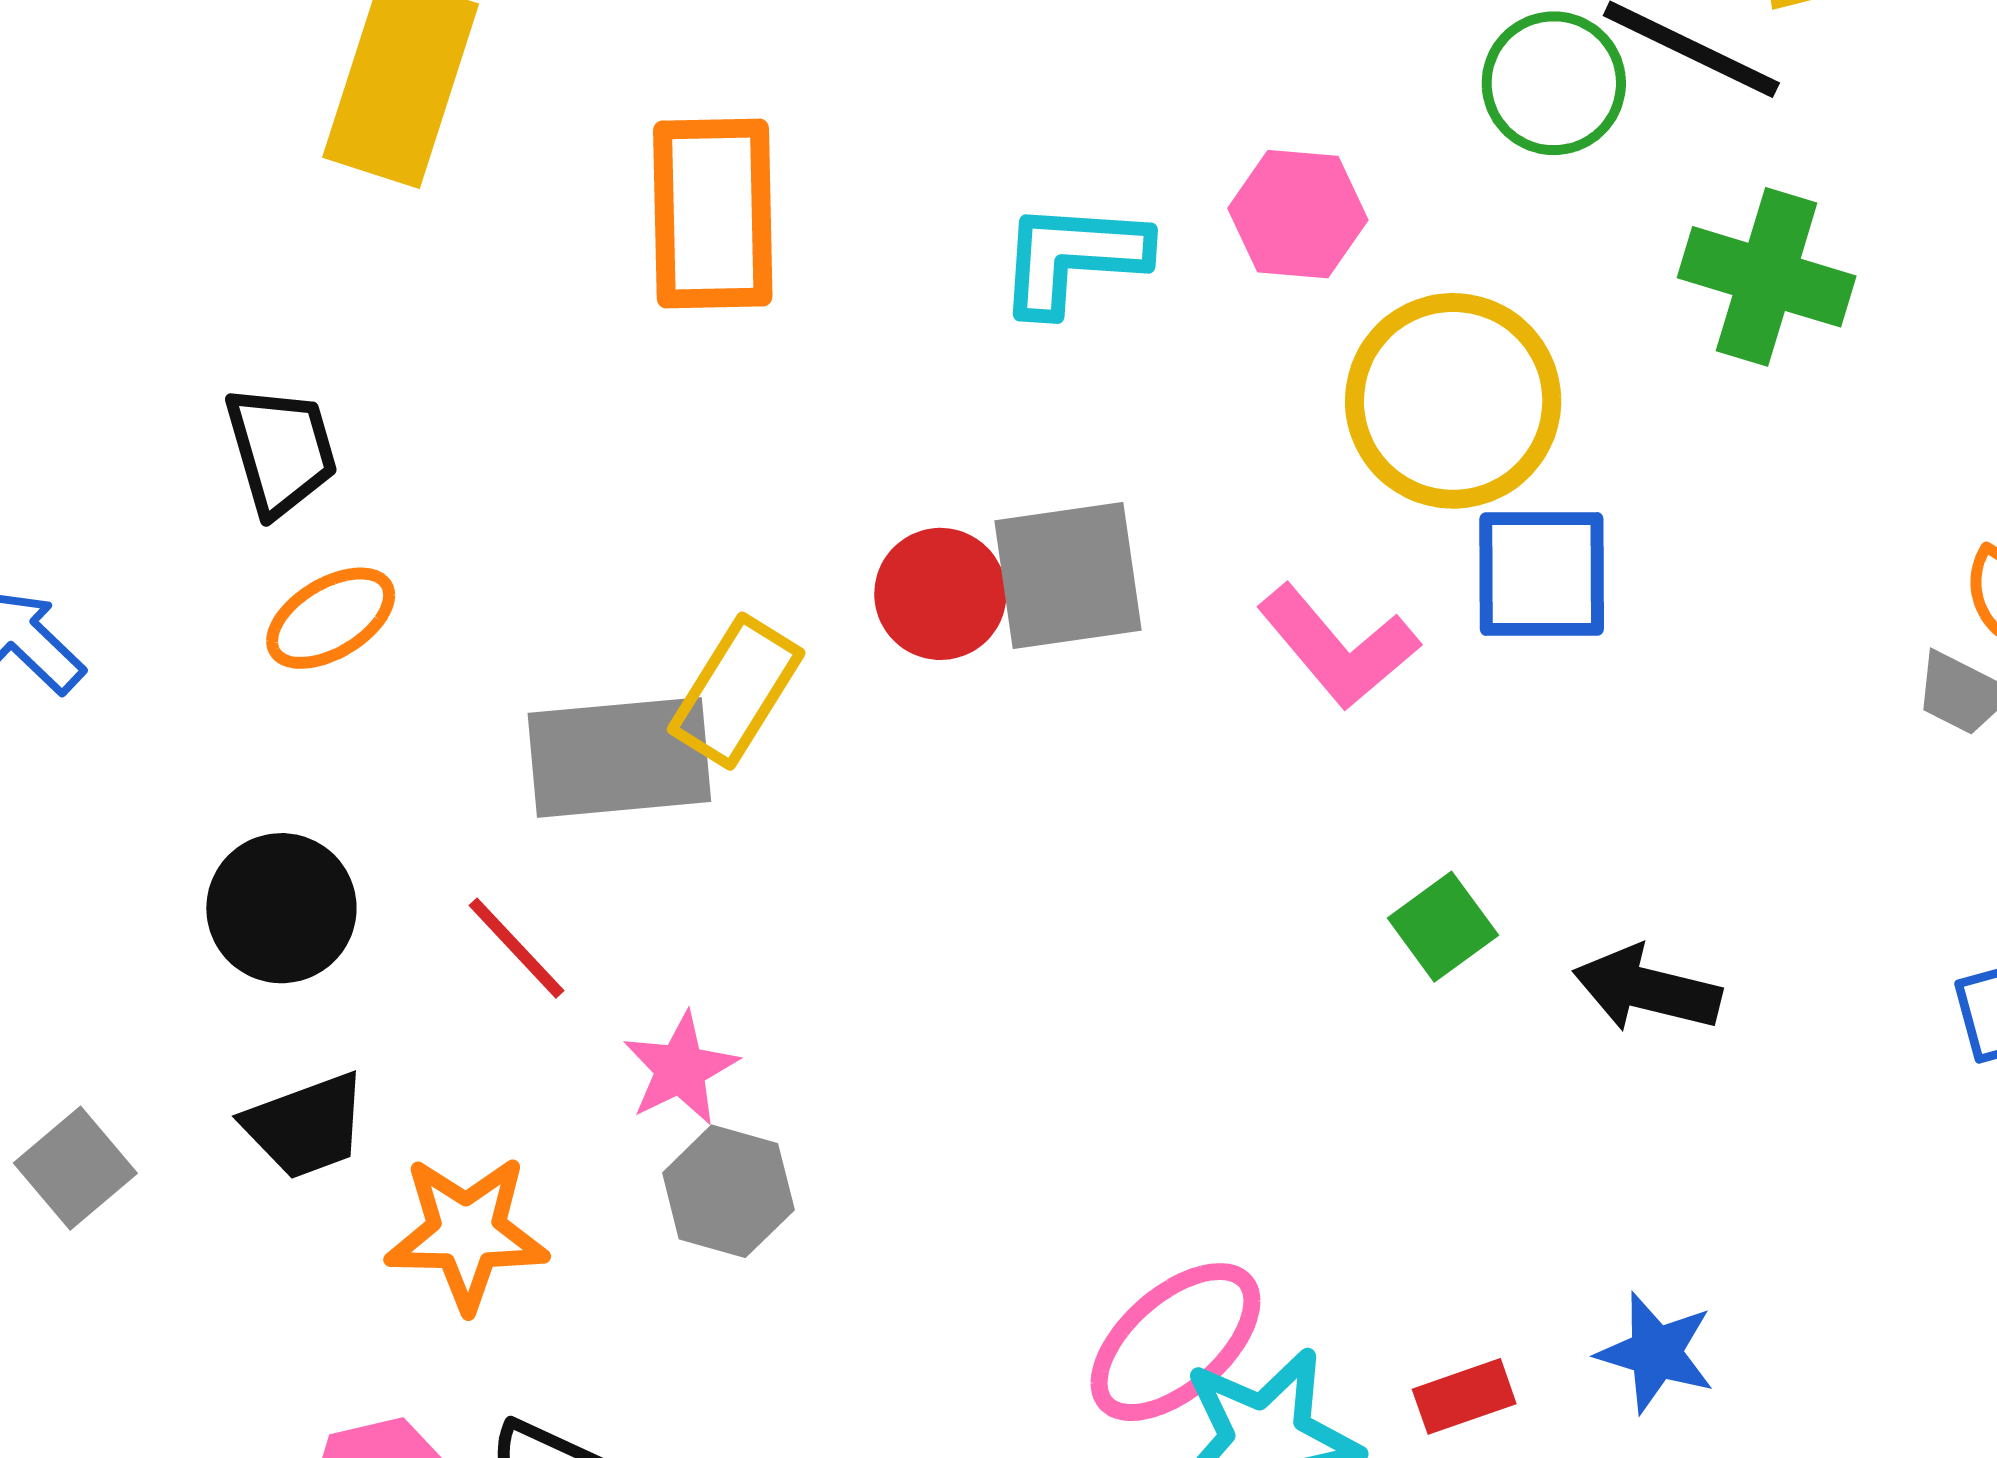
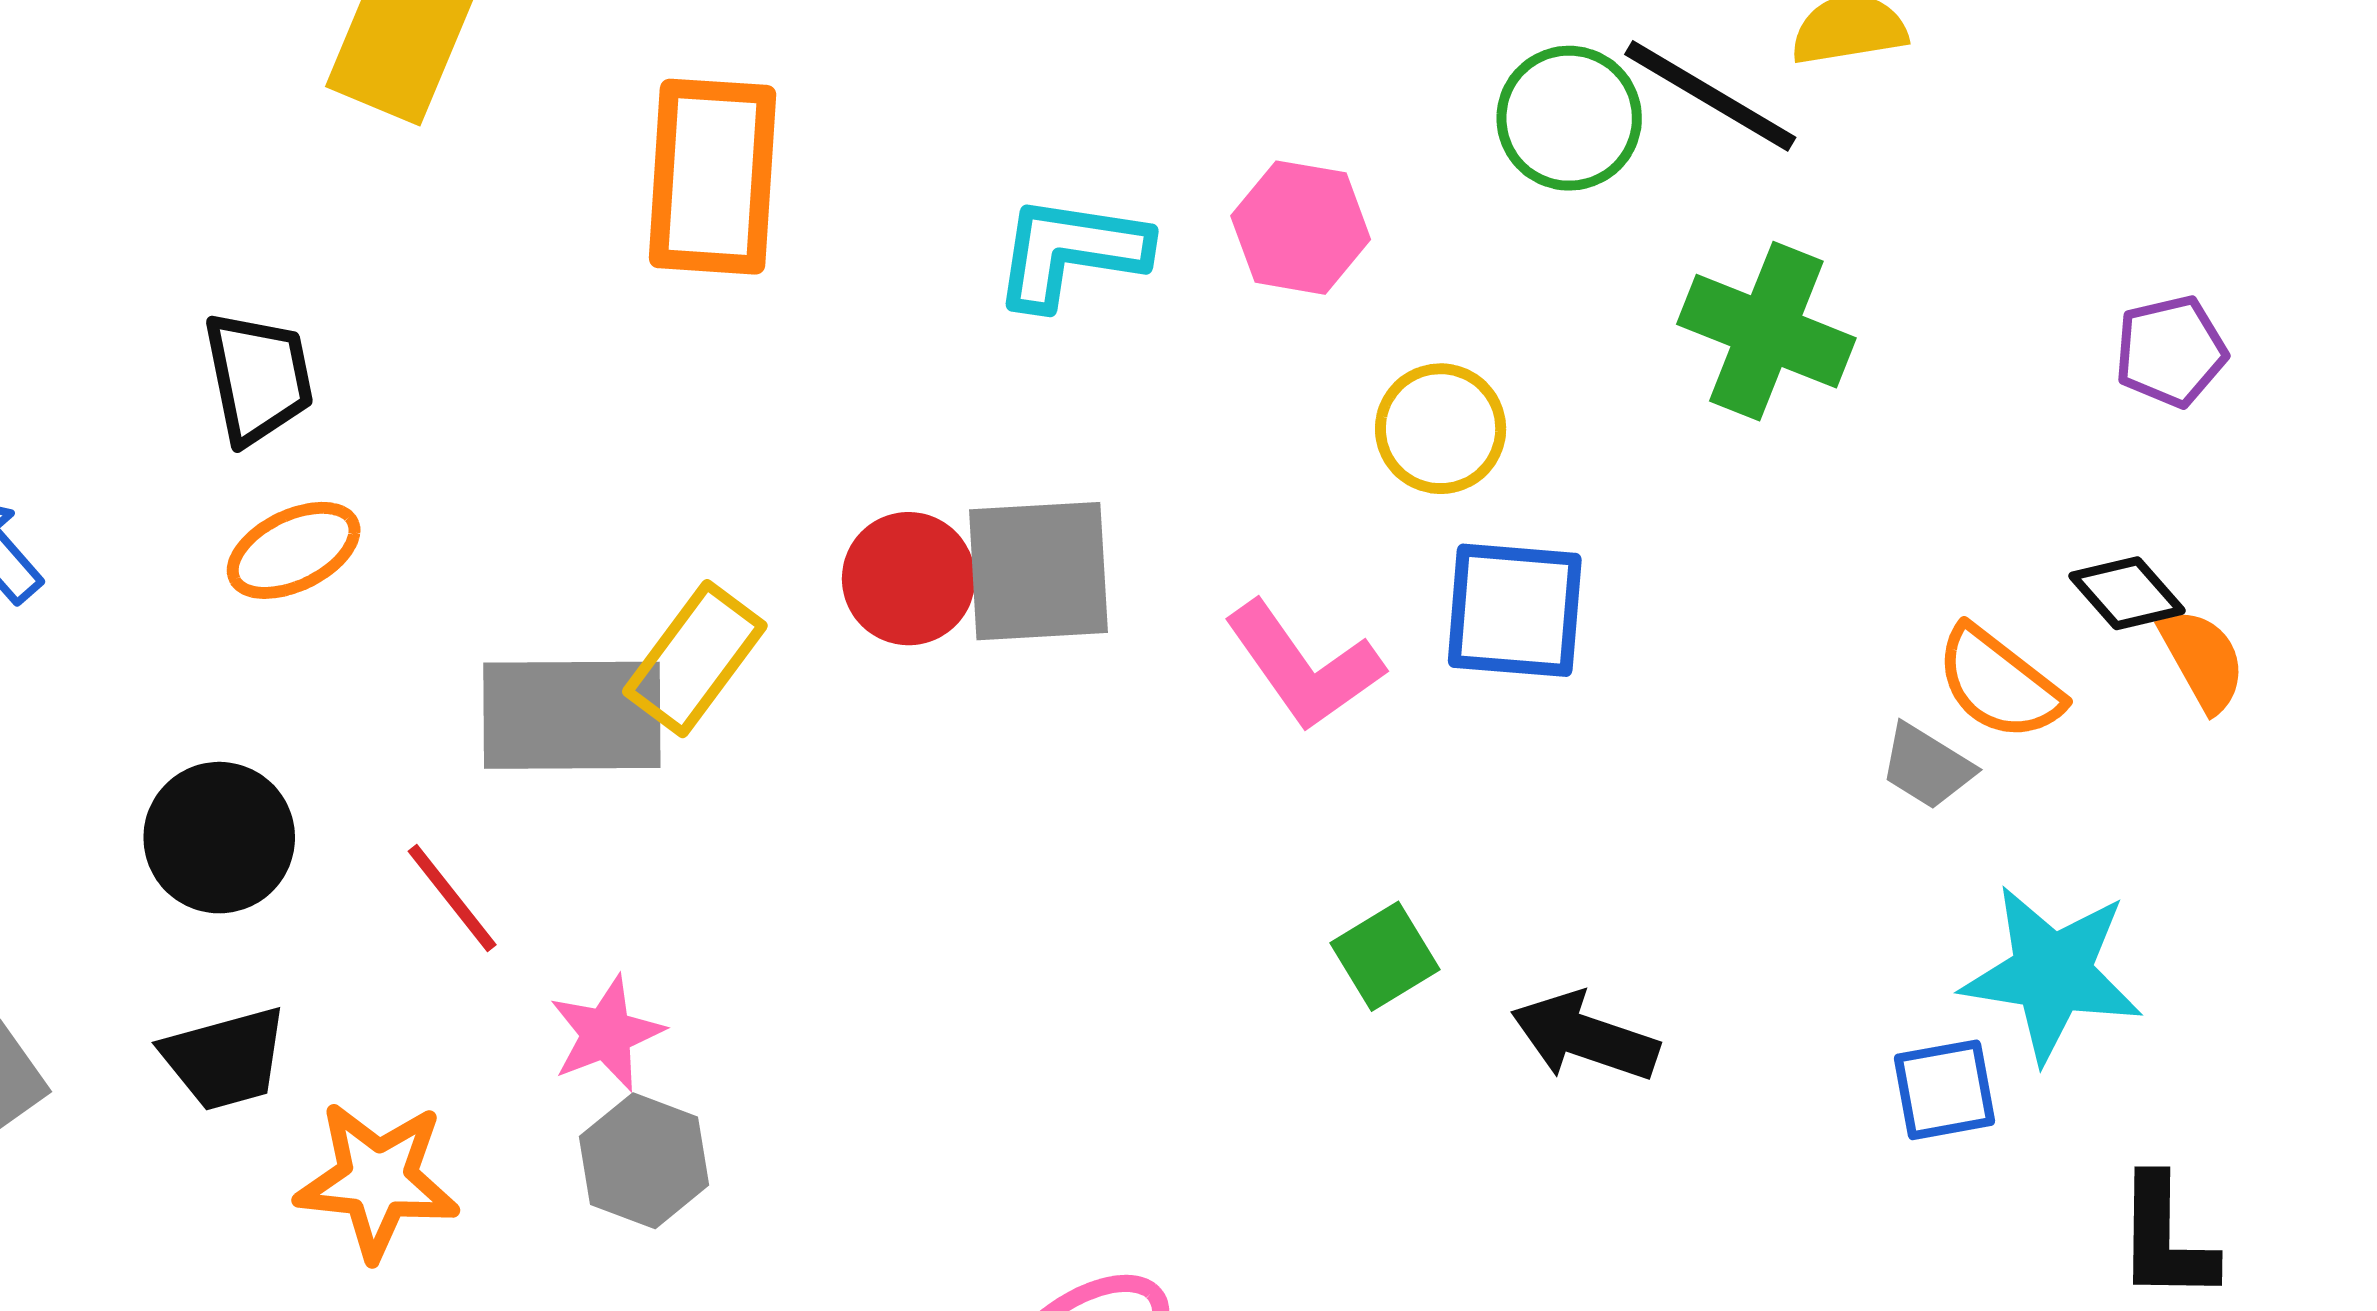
yellow circle: (1453, 401) -> (1441, 429), size x0.6

